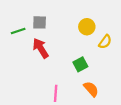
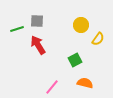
orange semicircle: (91, 89) -> (85, 83), turned -35
pink line: (56, 93) -> (52, 87), turned 35

